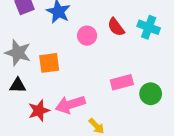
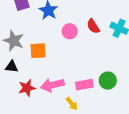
pink rectangle: (122, 82) -> (84, 85), moved
green circle: (151, 94) -> (108, 81), moved

